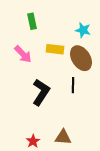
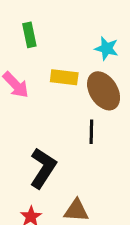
black L-shape: (41, 92) -> (43, 168), moved

